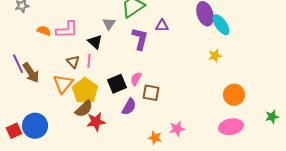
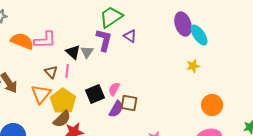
gray triangle: (109, 24) -> (87, 52), moved
purple triangle: (162, 26) -> (130, 36), moved, turned 32
orange semicircle: (44, 31) -> (22, 41), size x1.6
purple L-shape: (140, 39) -> (104, 40), moved
purple semicircle: (129, 107) -> (116, 109), moved

